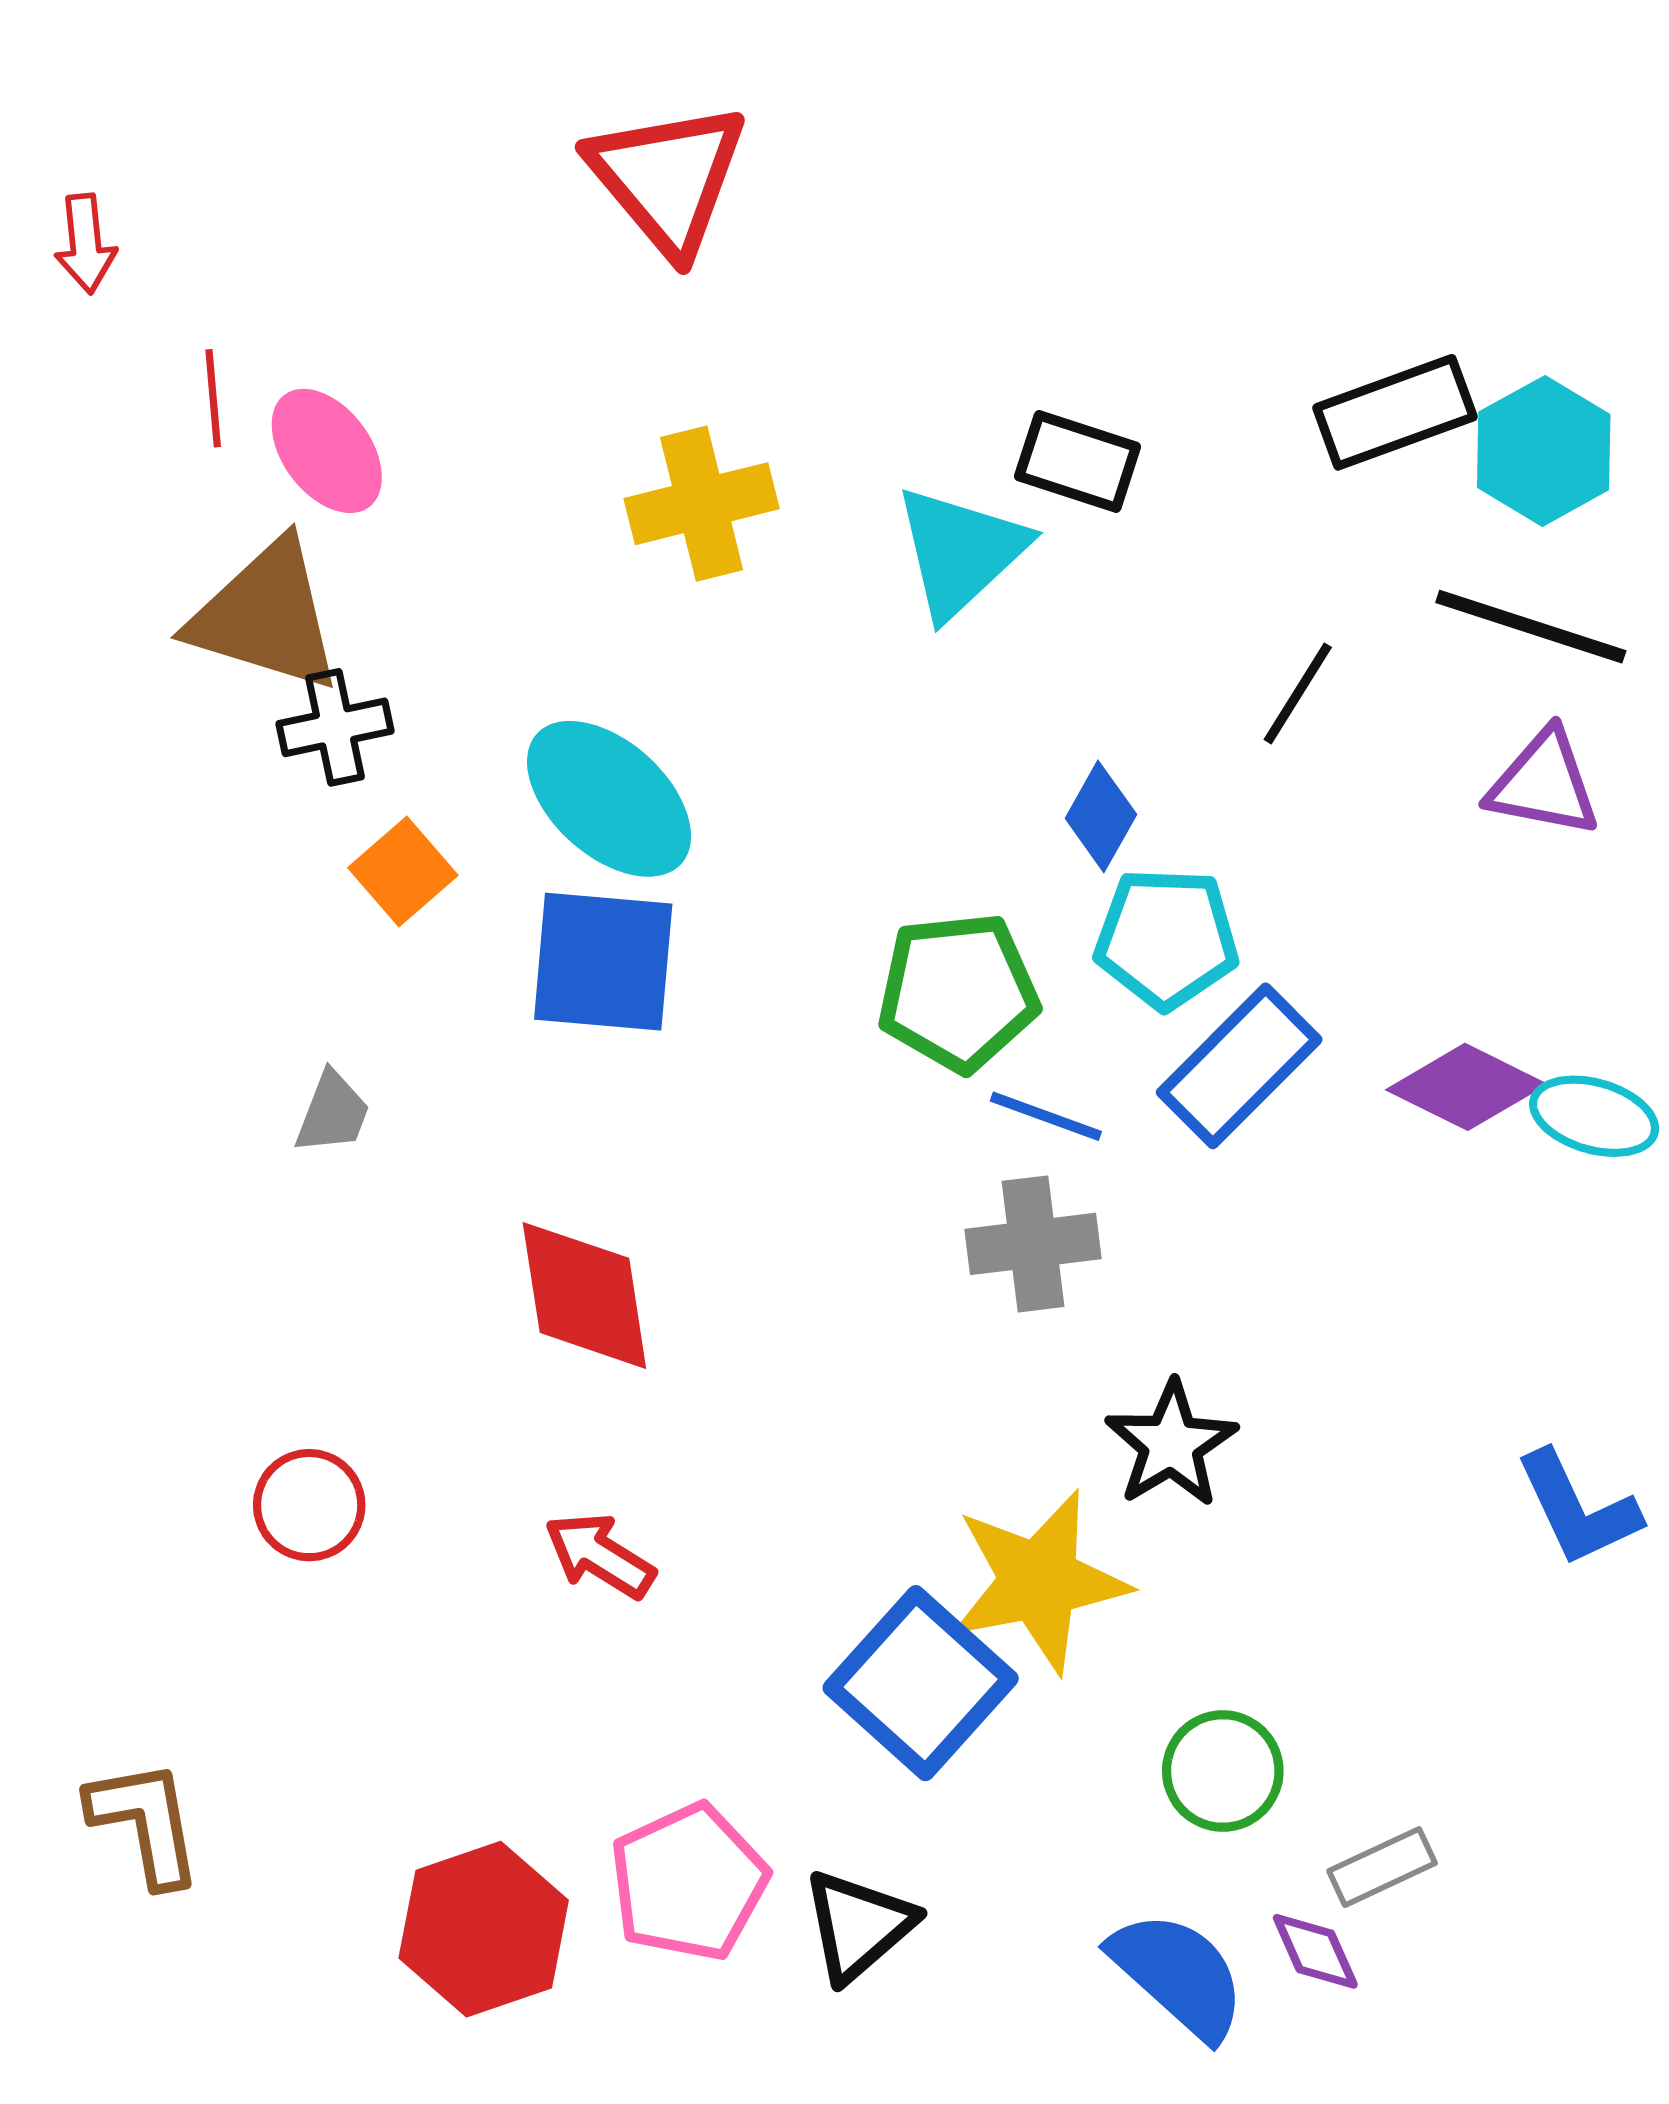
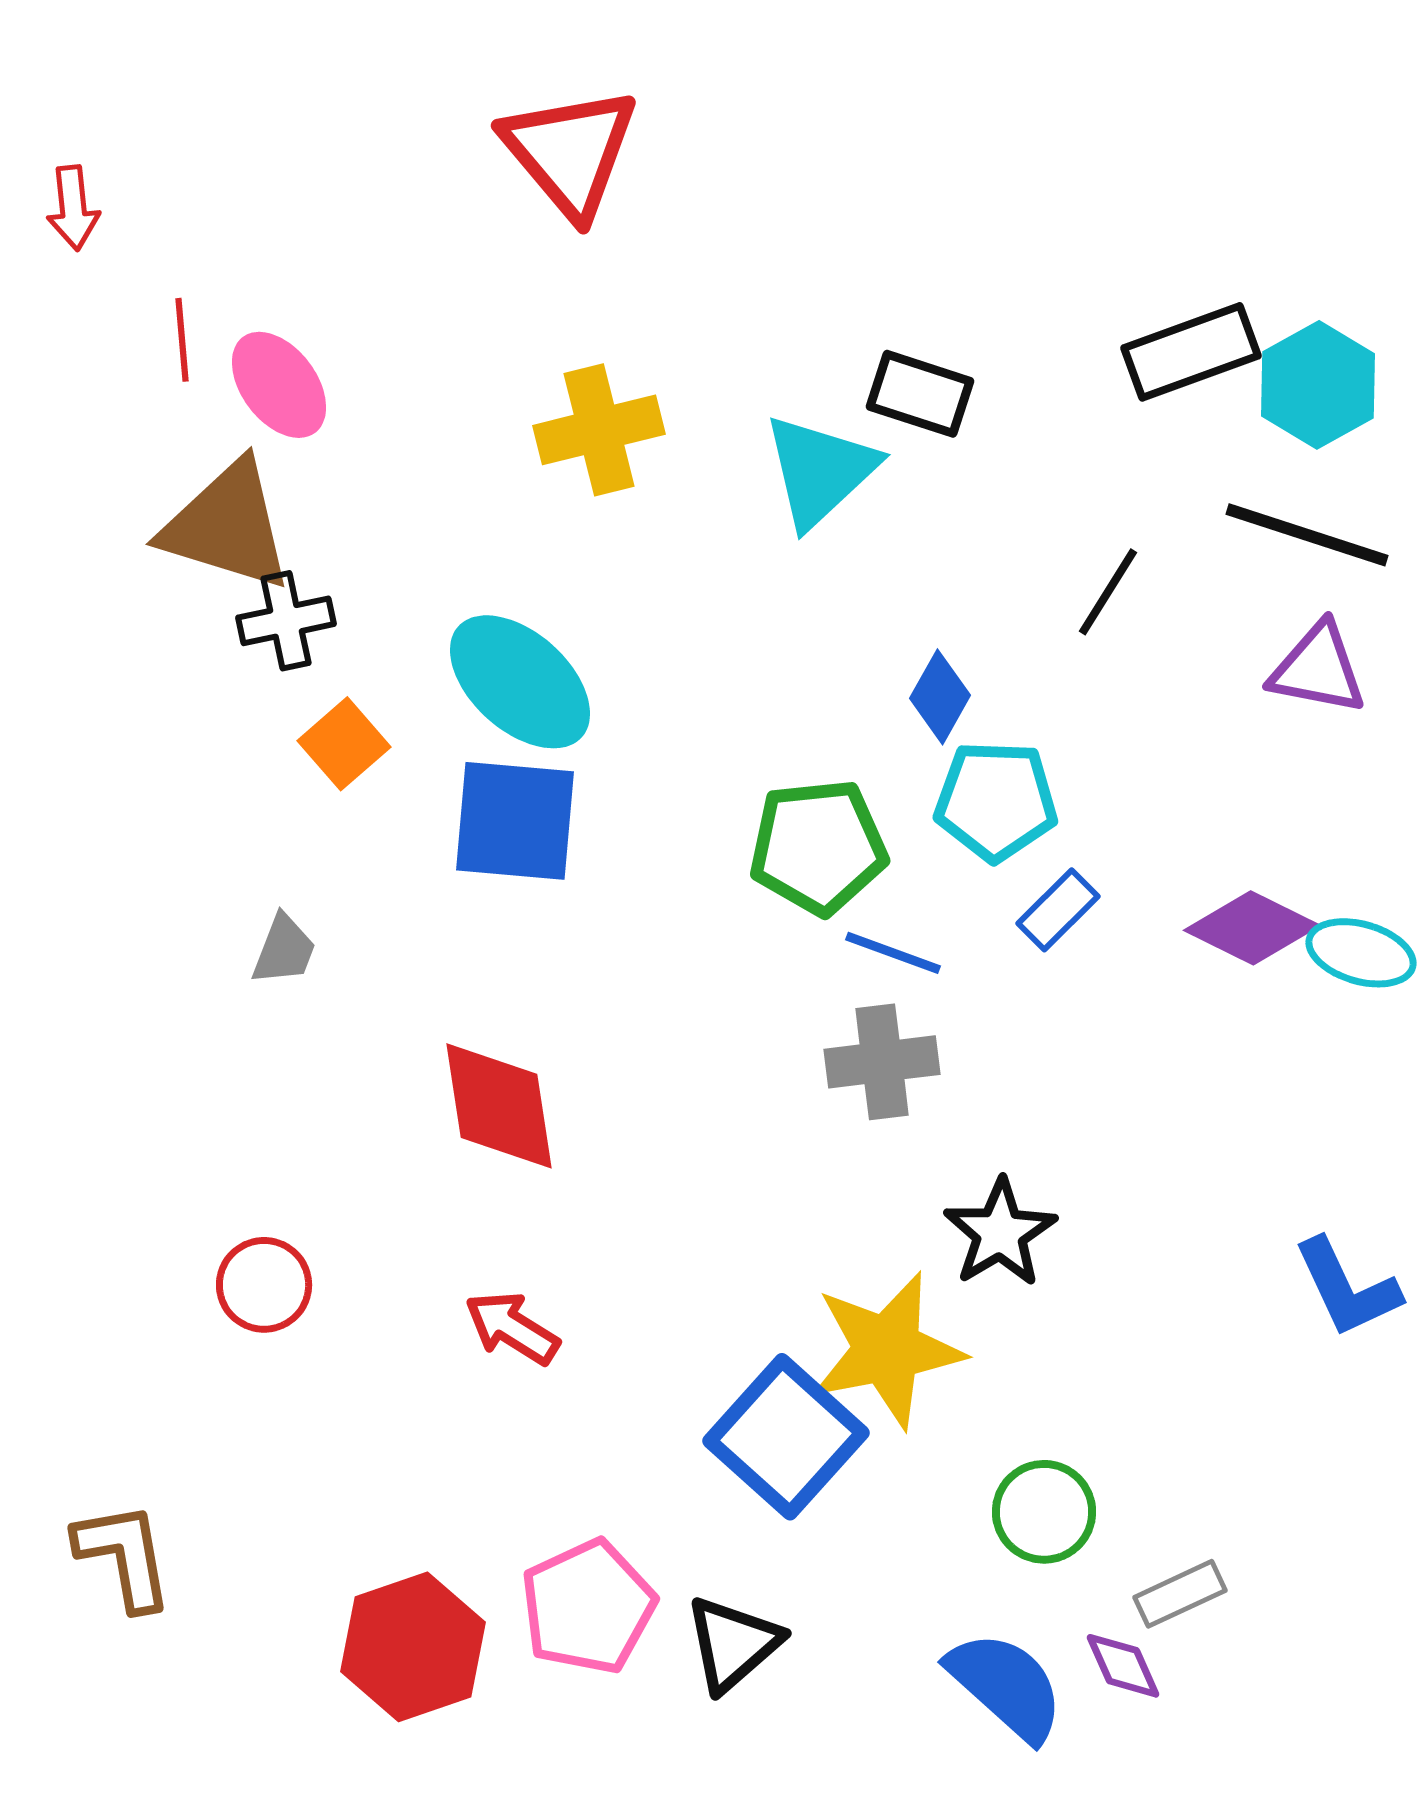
blue rectangle: (1239, 1066) -> (1058, 910), size x0.6

